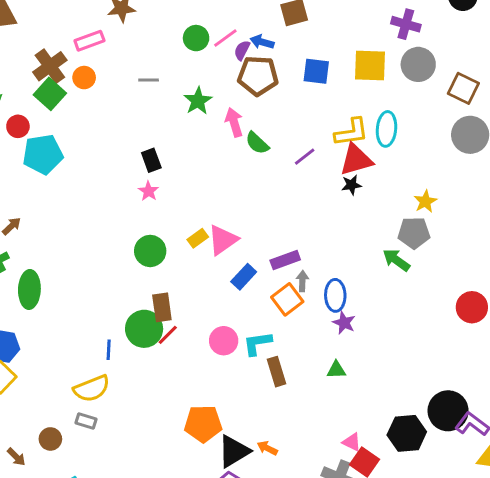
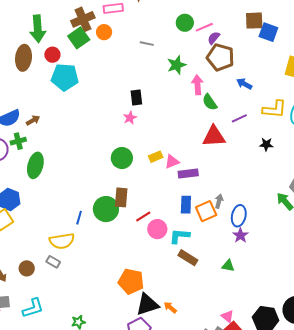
blue arrow: (262, 42) -> (244, 84), moved
blue square: (316, 71) -> (268, 32), moved
red triangle: (356, 160) -> (214, 136), moved
pink triangle: (223, 240) -> (172, 162), size x0.7
purple rectangle: (285, 260) -> (188, 174), moved
blue rectangle: (244, 277) -> (186, 205), moved, turned -54
red line: (168, 335) -> (143, 217), moved
brown rectangle: (276, 372) -> (188, 258), turned -54

